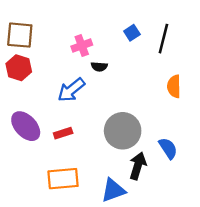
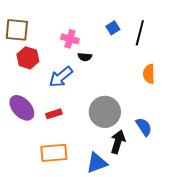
pink cross: (82, 46) -> (70, 39), turned 36
red hexagon: (19, 68) -> (28, 58), moved

